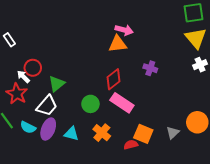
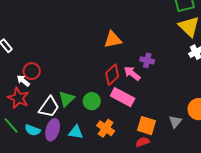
pink arrow: (124, 30) -> (132, 73), moved, turned -150
green triangle: (57, 84) -> (67, 99), moved
red semicircle: (131, 145) -> (143, 142), moved

